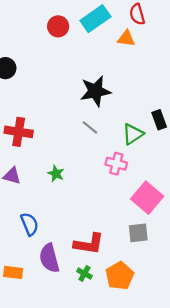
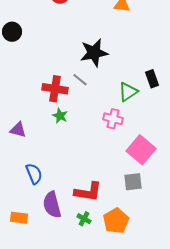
gray line: (90, 127) -> (80, 80), moved
red cross: (19, 132) -> (55, 89), moved
green star: (56, 174) -> (60, 116), moved

